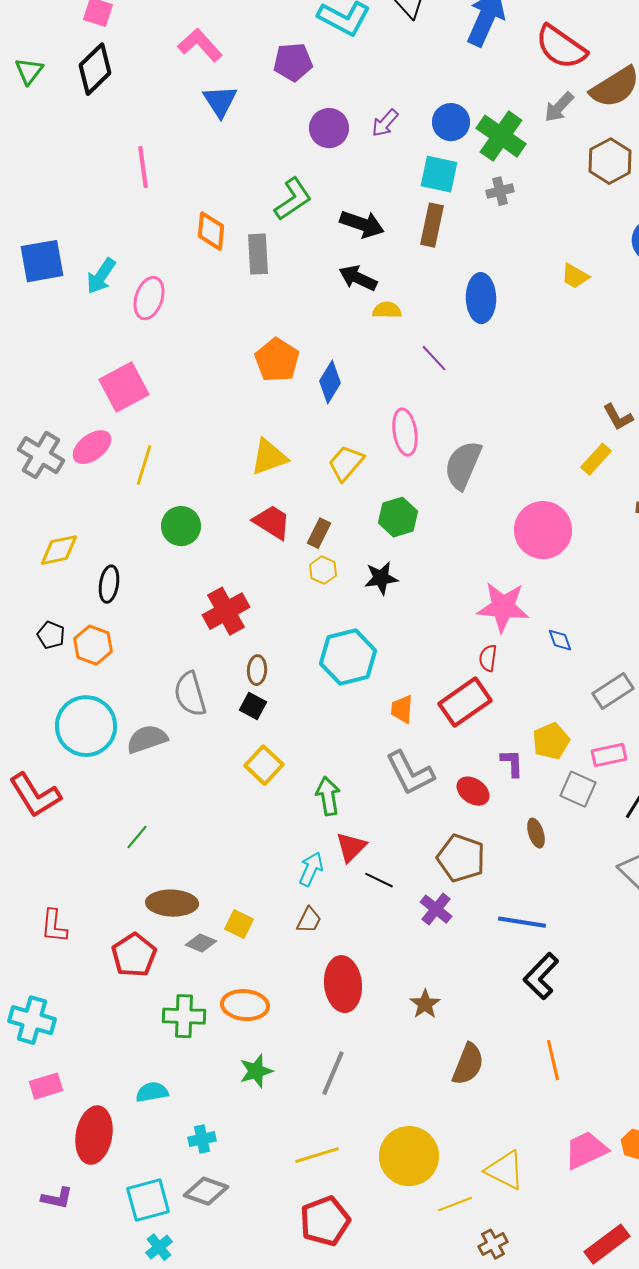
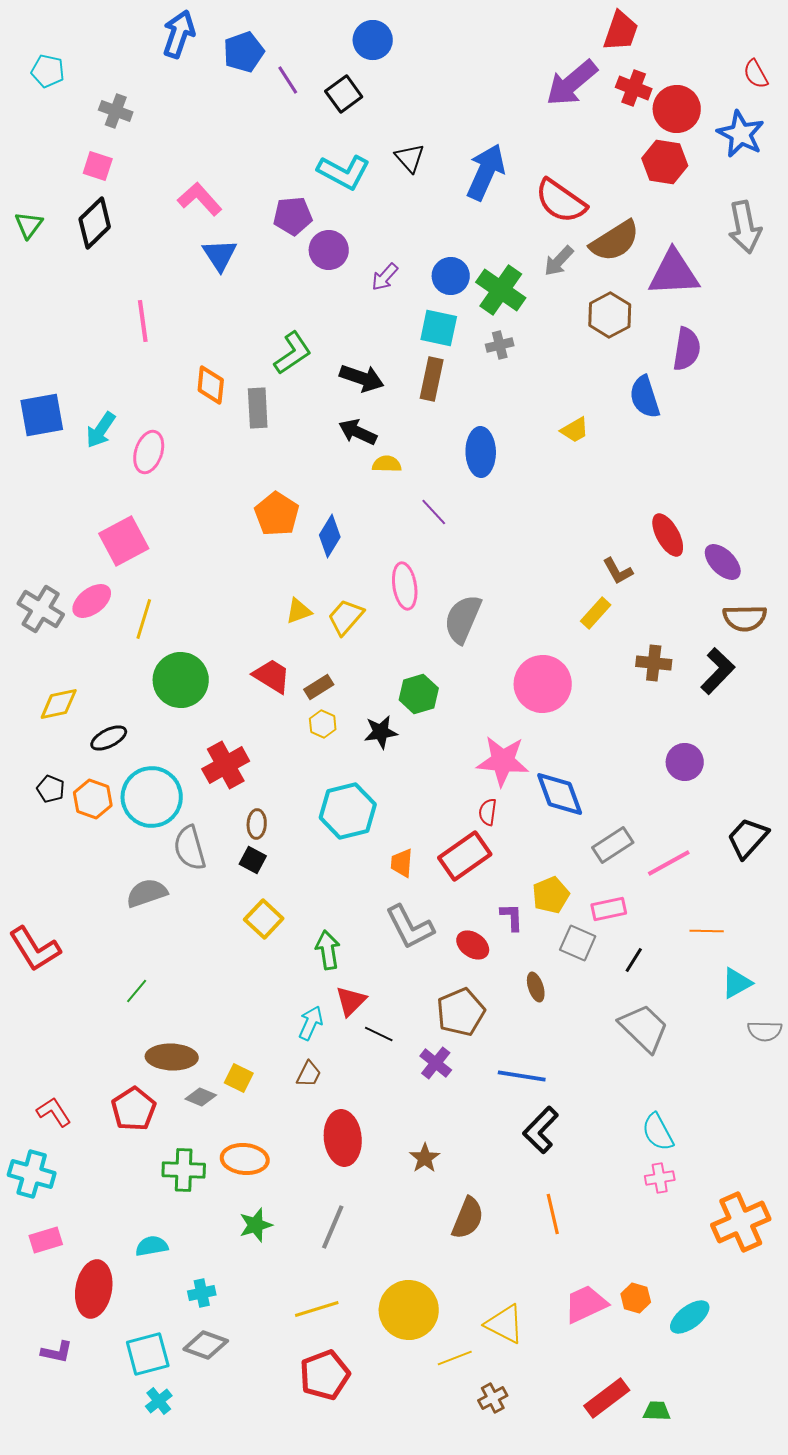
purple circle: (329, 128) -> (329, 250), moved
yellow trapezoid: (575, 276) -> (575, 430), turned -60
yellow triangle: (269, 457) -> (299, 611), moved, size x0.7
green hexagon: (398, 517) -> (419, 694), moved
green circle: (181, 526) -> (181, 680), size x1.4
brown rectangle: (319, 533) -> (319, 687), turned 32
black ellipse: (109, 584) -> (109, 738), turned 54
blue diamond: (560, 640) -> (560, 794), size x2.0
cyan circle: (86, 726) -> (152, 797), moved
brown pentagon: (461, 858) -> (461, 1012), turned 30
red L-shape: (54, 926) -> (54, 1112), moved, turned 141

